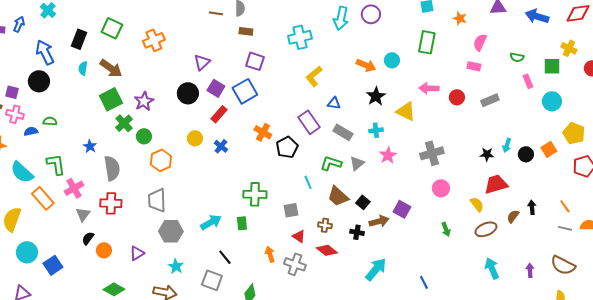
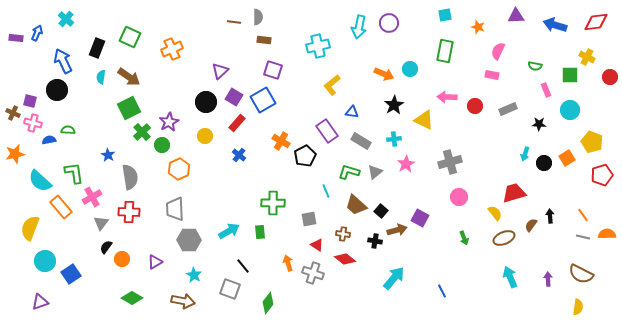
purple star: (144, 101) -> (169, 122), moved
yellow circle: (195, 138) -> (205, 136), moved
black star: (487, 154) -> (539, 124), moved

